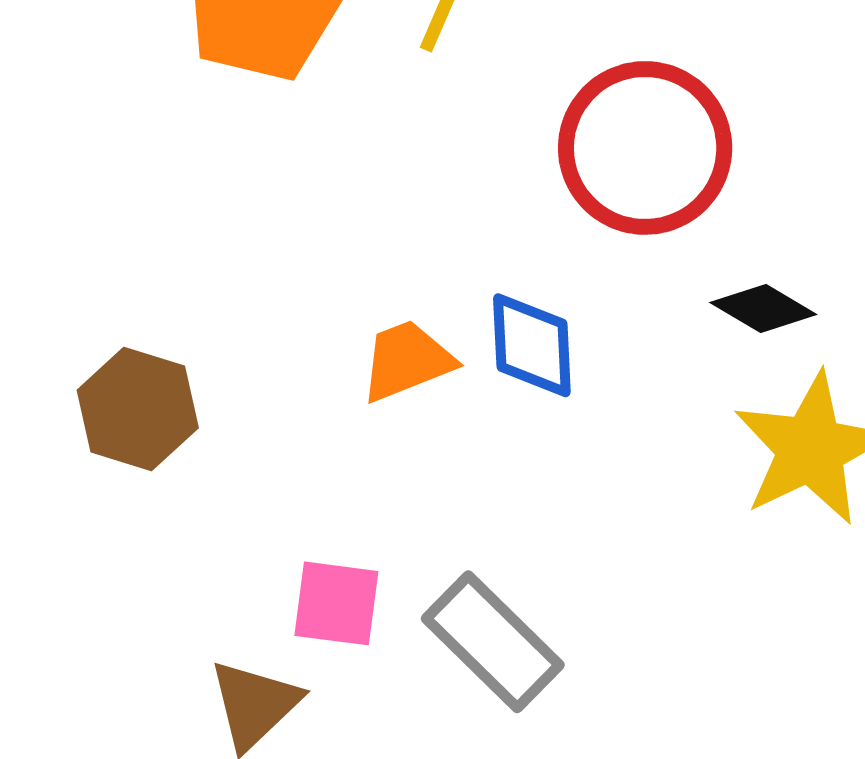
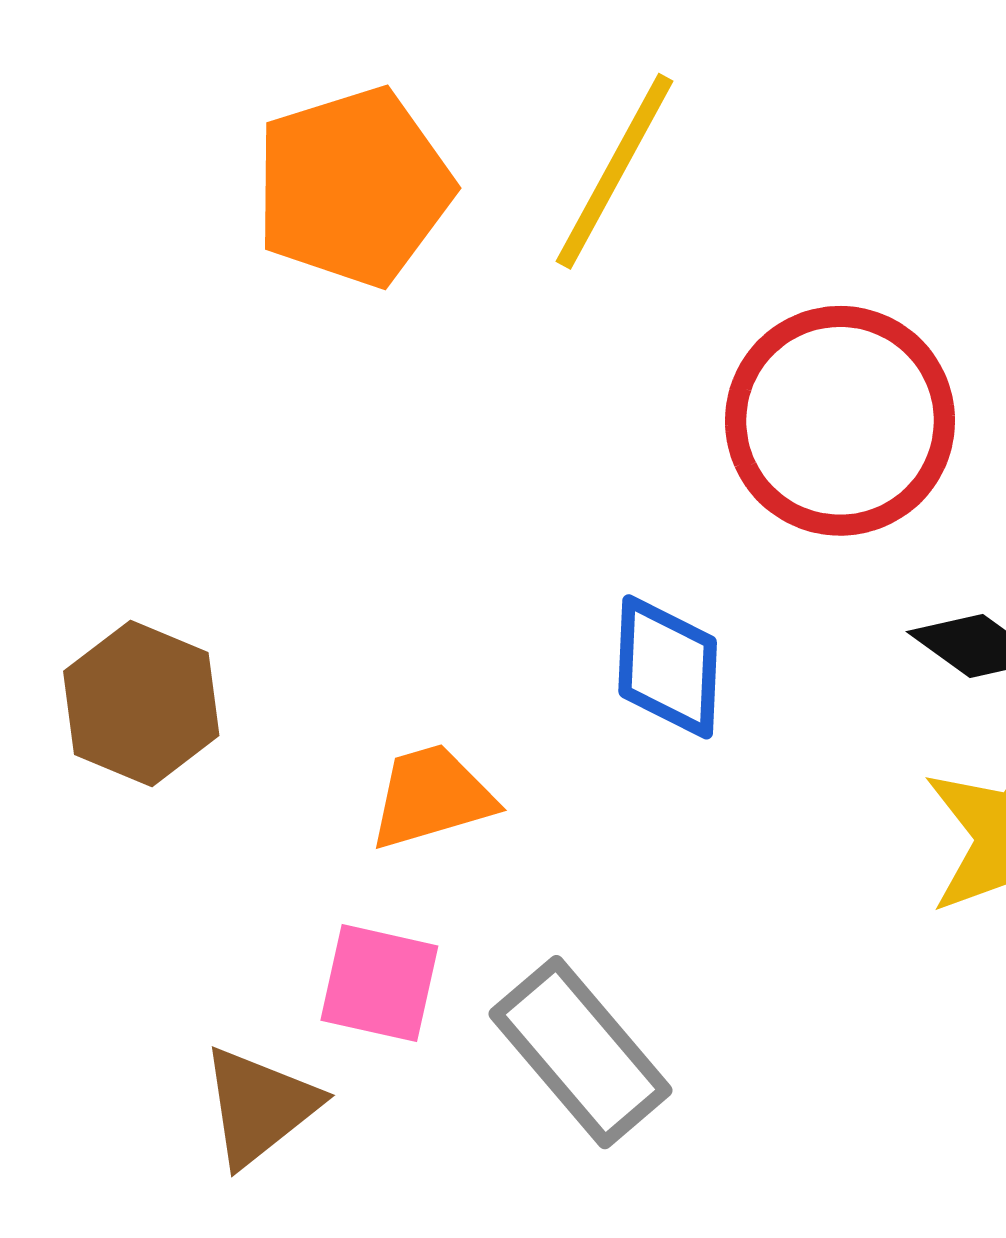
orange trapezoid: (407, 361) -> (432, 797), moved

